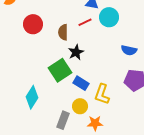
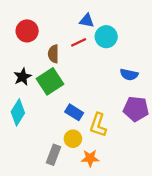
red circle: (33, 24) -> (27, 31), moved
black star: (76, 52) -> (22, 77), moved
green square: (60, 70) -> (50, 81), moved
cyan diamond: (32, 97) -> (18, 112), moved

